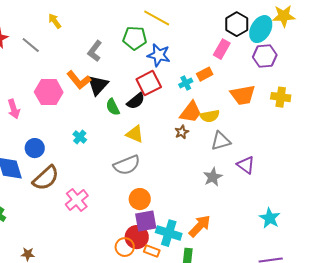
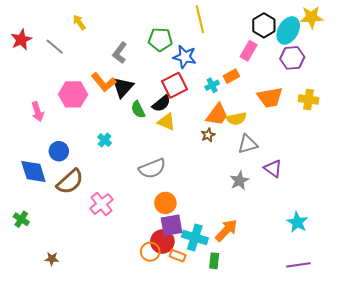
yellow line: (157, 18) -> (200, 19), moved, turned 48
yellow triangle: (135, 134) -> (166, 122), moved

